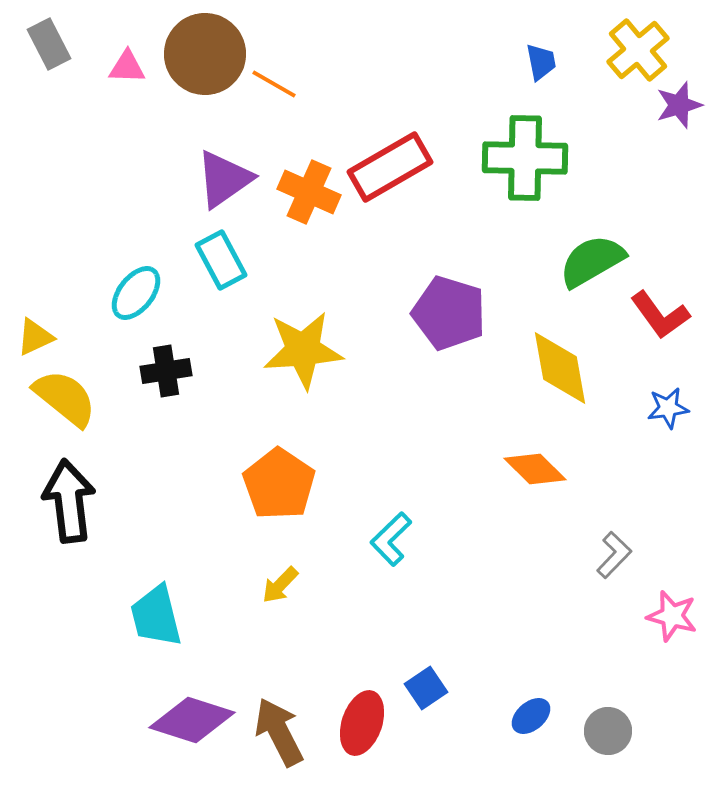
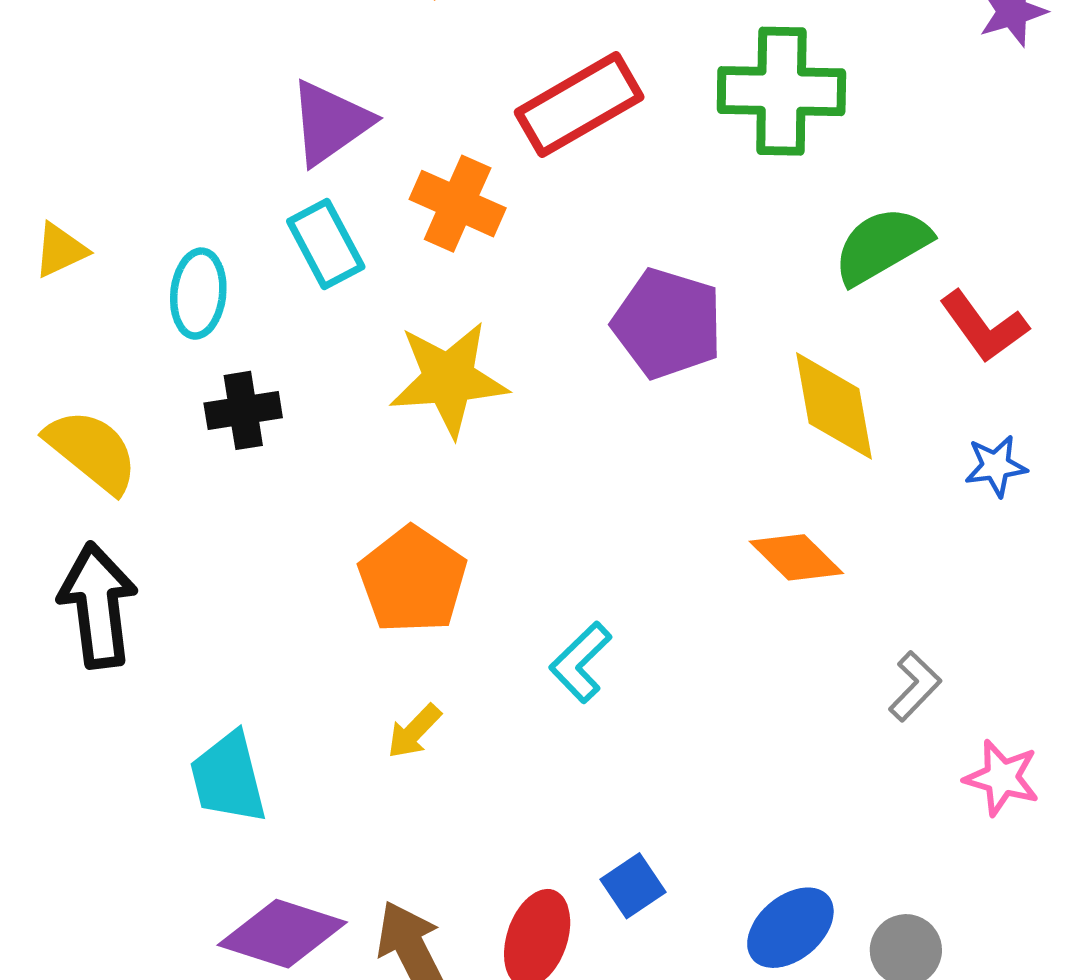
orange cross: (309, 192) -> (458, 204), moved
cyan ellipse: (136, 293) -> (198, 294), turned -32
yellow triangle: (35, 337) -> (60, 250), moved
blue ellipse: (531, 716) -> (790, 928), size x1.5

